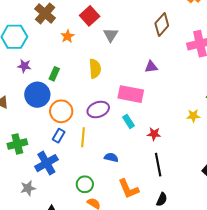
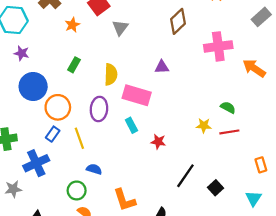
yellow semicircle: (95, 69) -> (111, 74), moved
green rectangle: (54, 74) -> (74, 65), moved
purple ellipse: (98, 109) -> (99, 109), turned -70
yellow line: (83, 137) -> (79, 138), turned -30
blue semicircle: (111, 157) -> (94, 169), moved
black line: (158, 165) -> (185, 176), moved, turned 40

